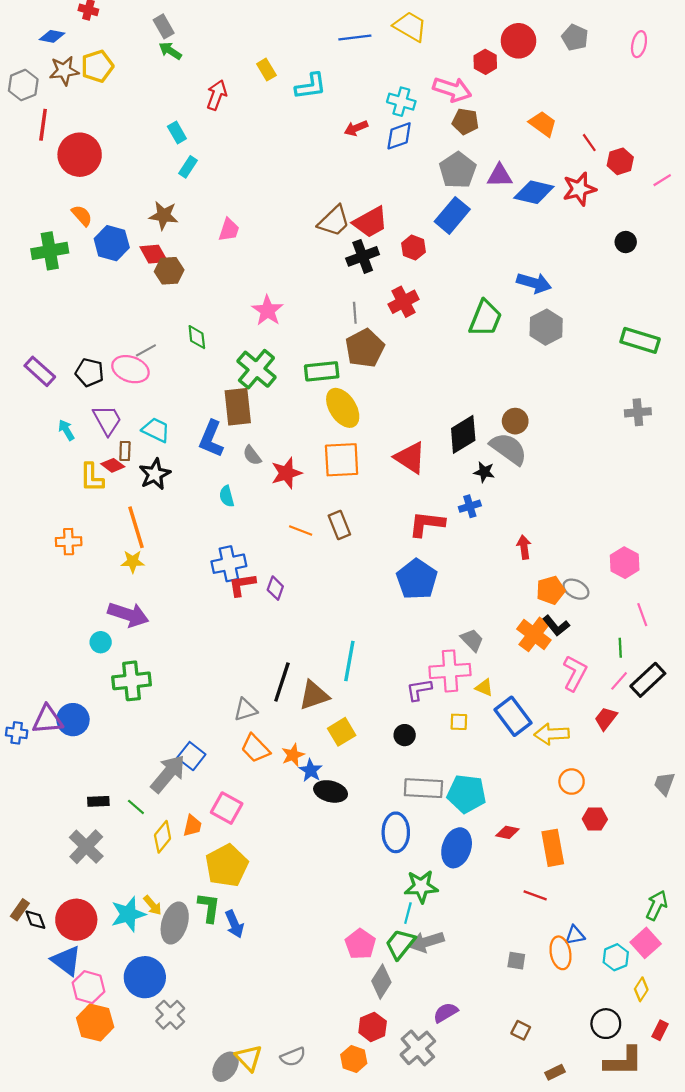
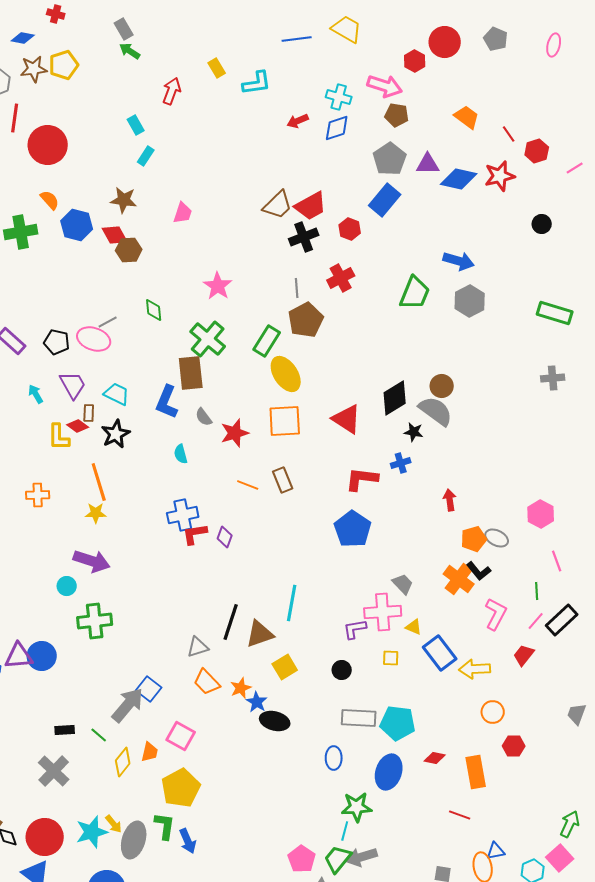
green rectangle: (322, 371) -> (267, 341), turned -52
blue ellipse: (396, 832) -> (334, 758), size x0.7

